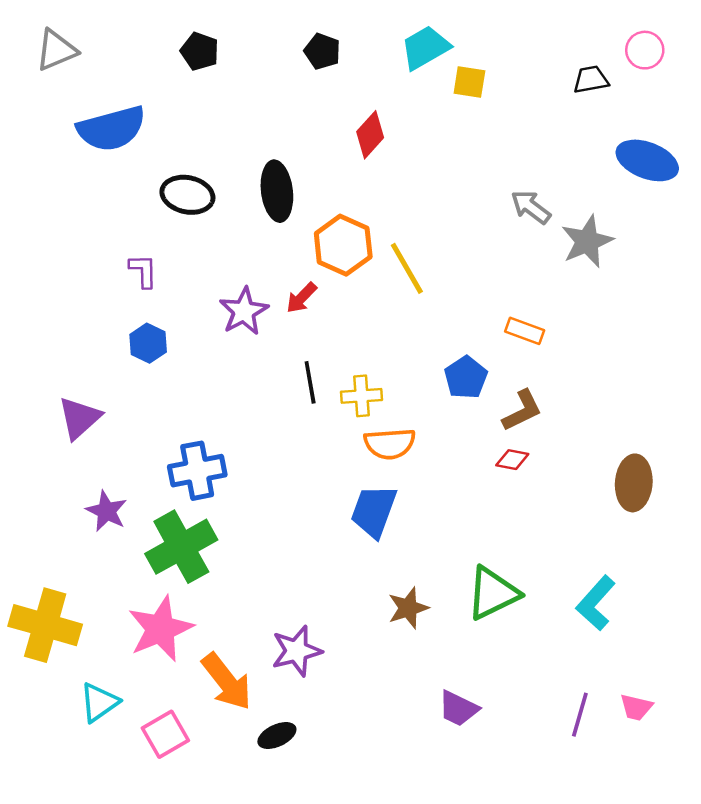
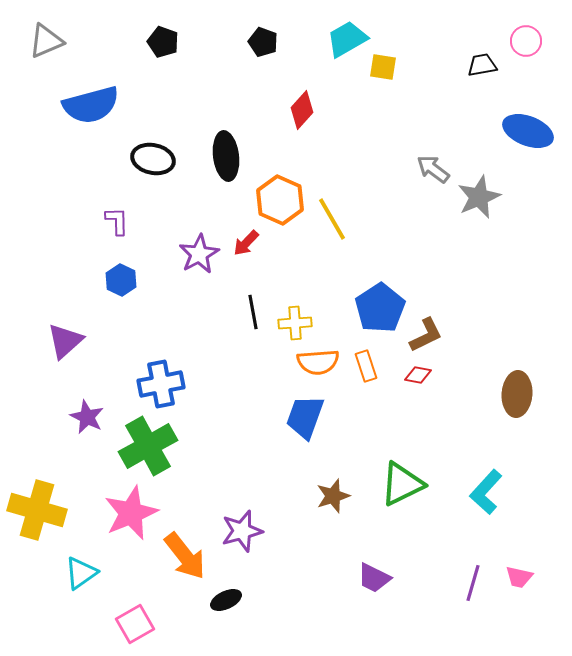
orange rectangle: (525, 331) -> (366, 366), moved, turned 52
blue pentagon: (466, 377) -> (380, 308), size x1.4
pink square: (165, 734) -> (135, 624), moved

